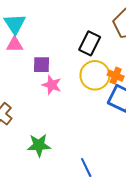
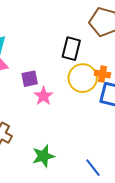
pink star: (52, 85) -> (43, 96), turned 30

